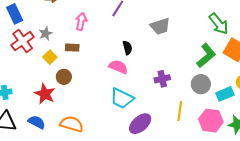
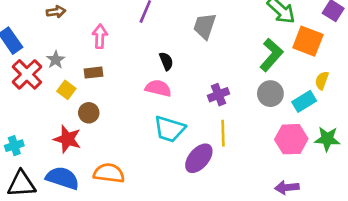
gray trapezoid: (160, 26) -> (205, 26), turned 135
yellow line: (180, 111) -> (223, 133), moved
blue semicircle: (37, 122) -> (63, 178), size x1.4

